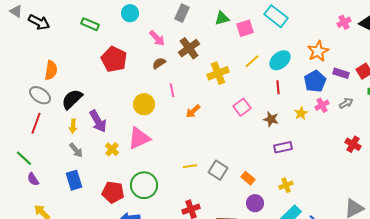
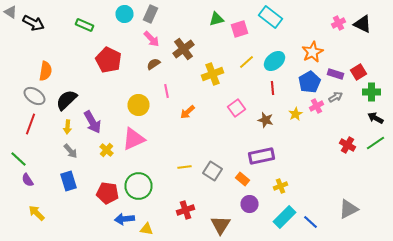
gray rectangle: (182, 13) -> (150, 14), moved
gray arrow: (346, 103) -> (336, 97), moved
purple rectangle: (283, 147) -> (262, 156), moved, size x1.4

